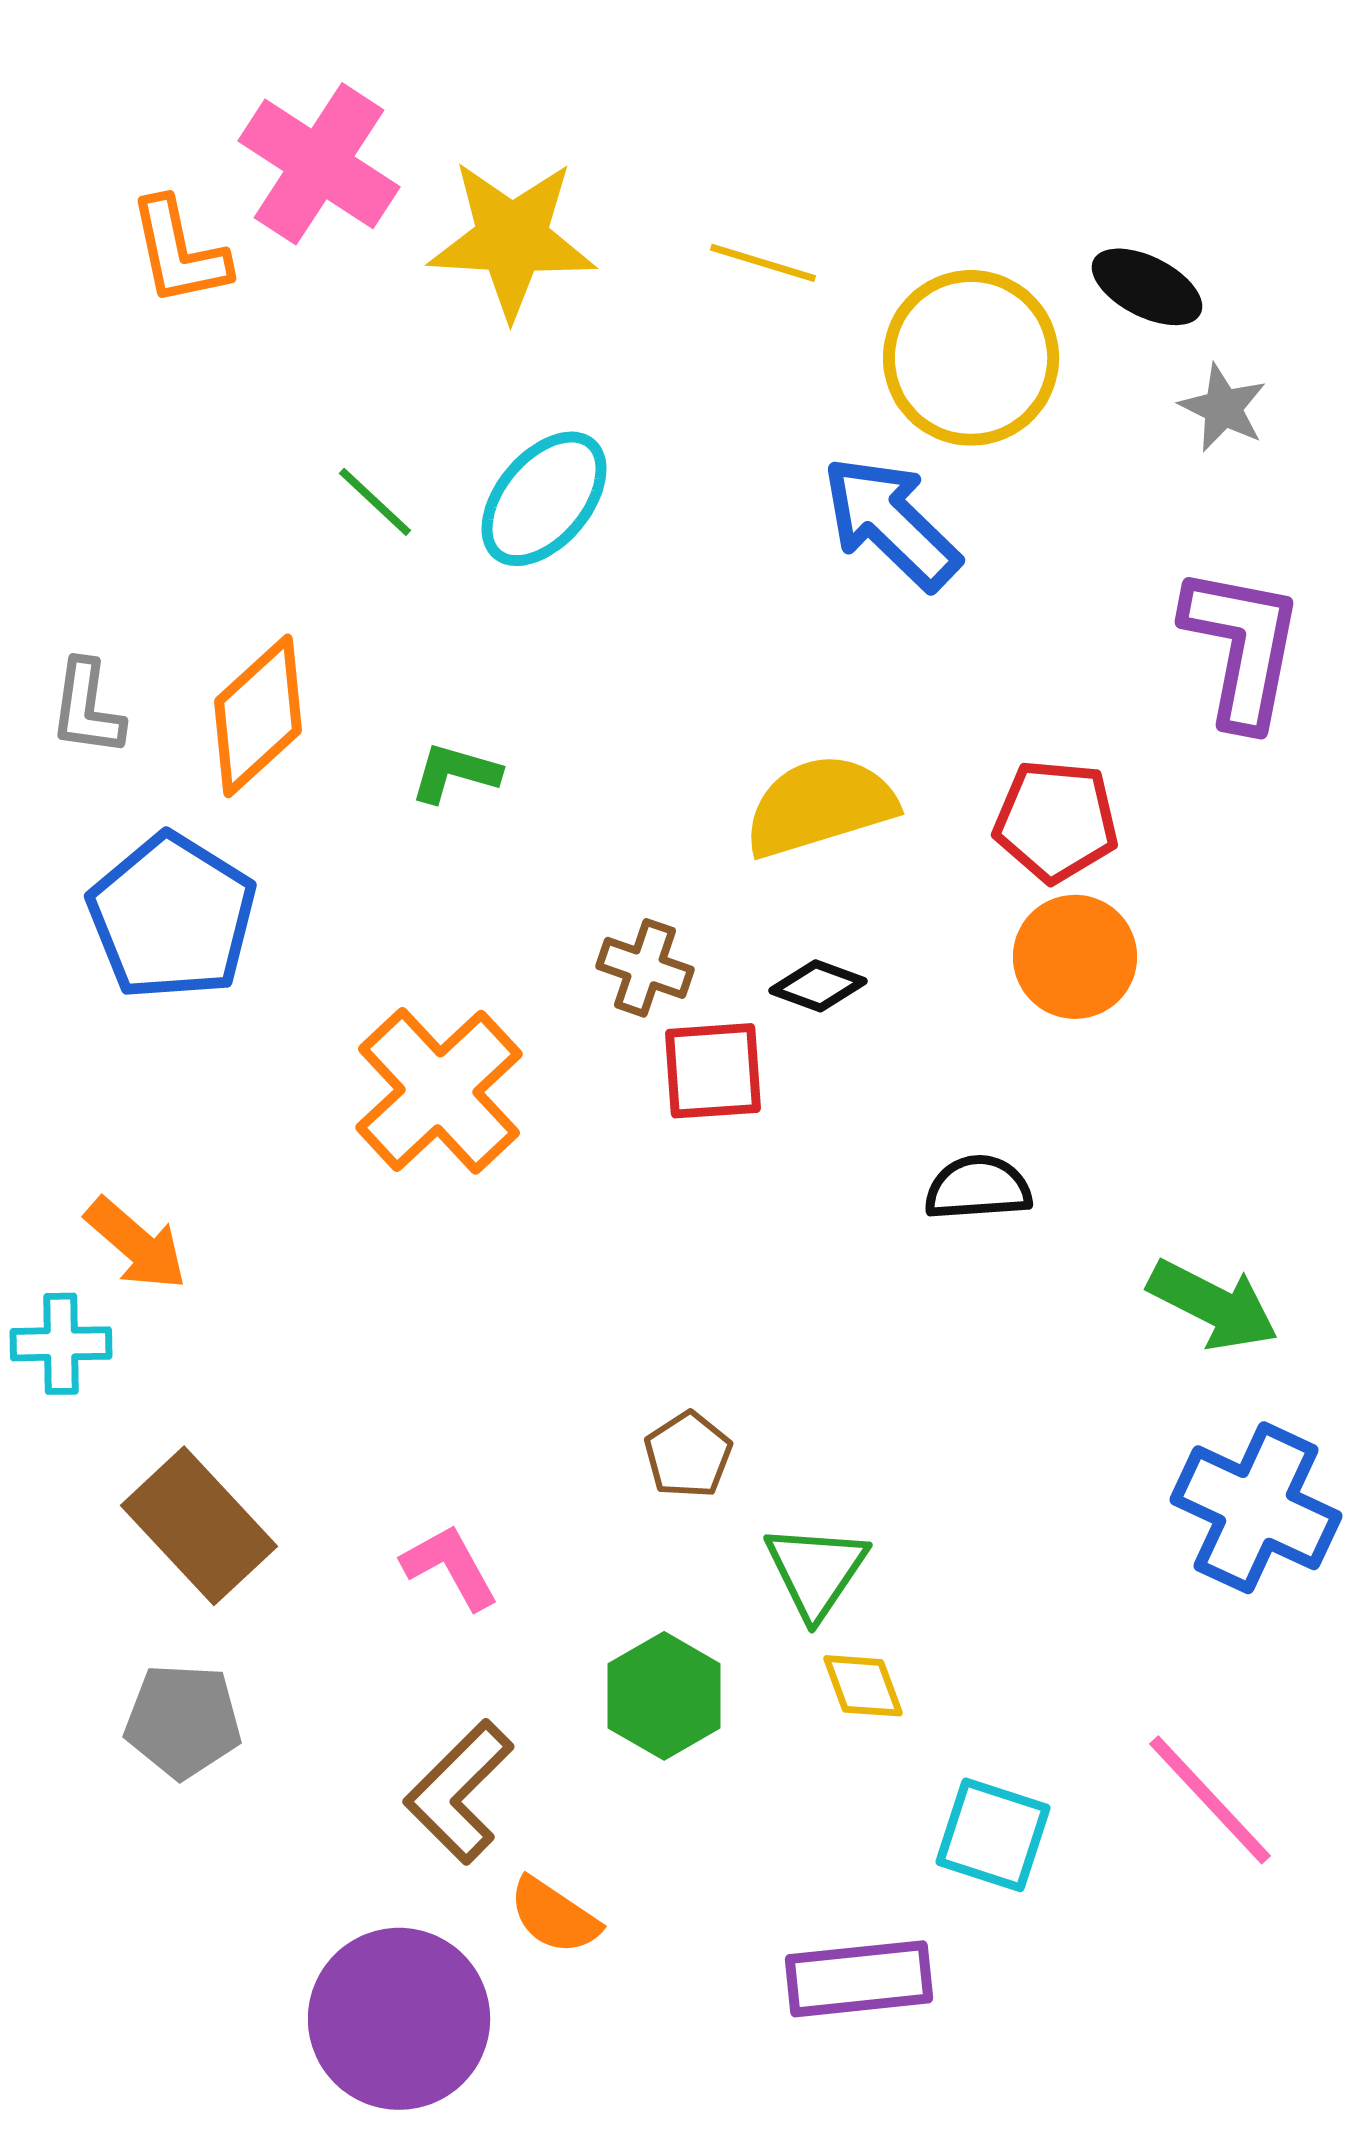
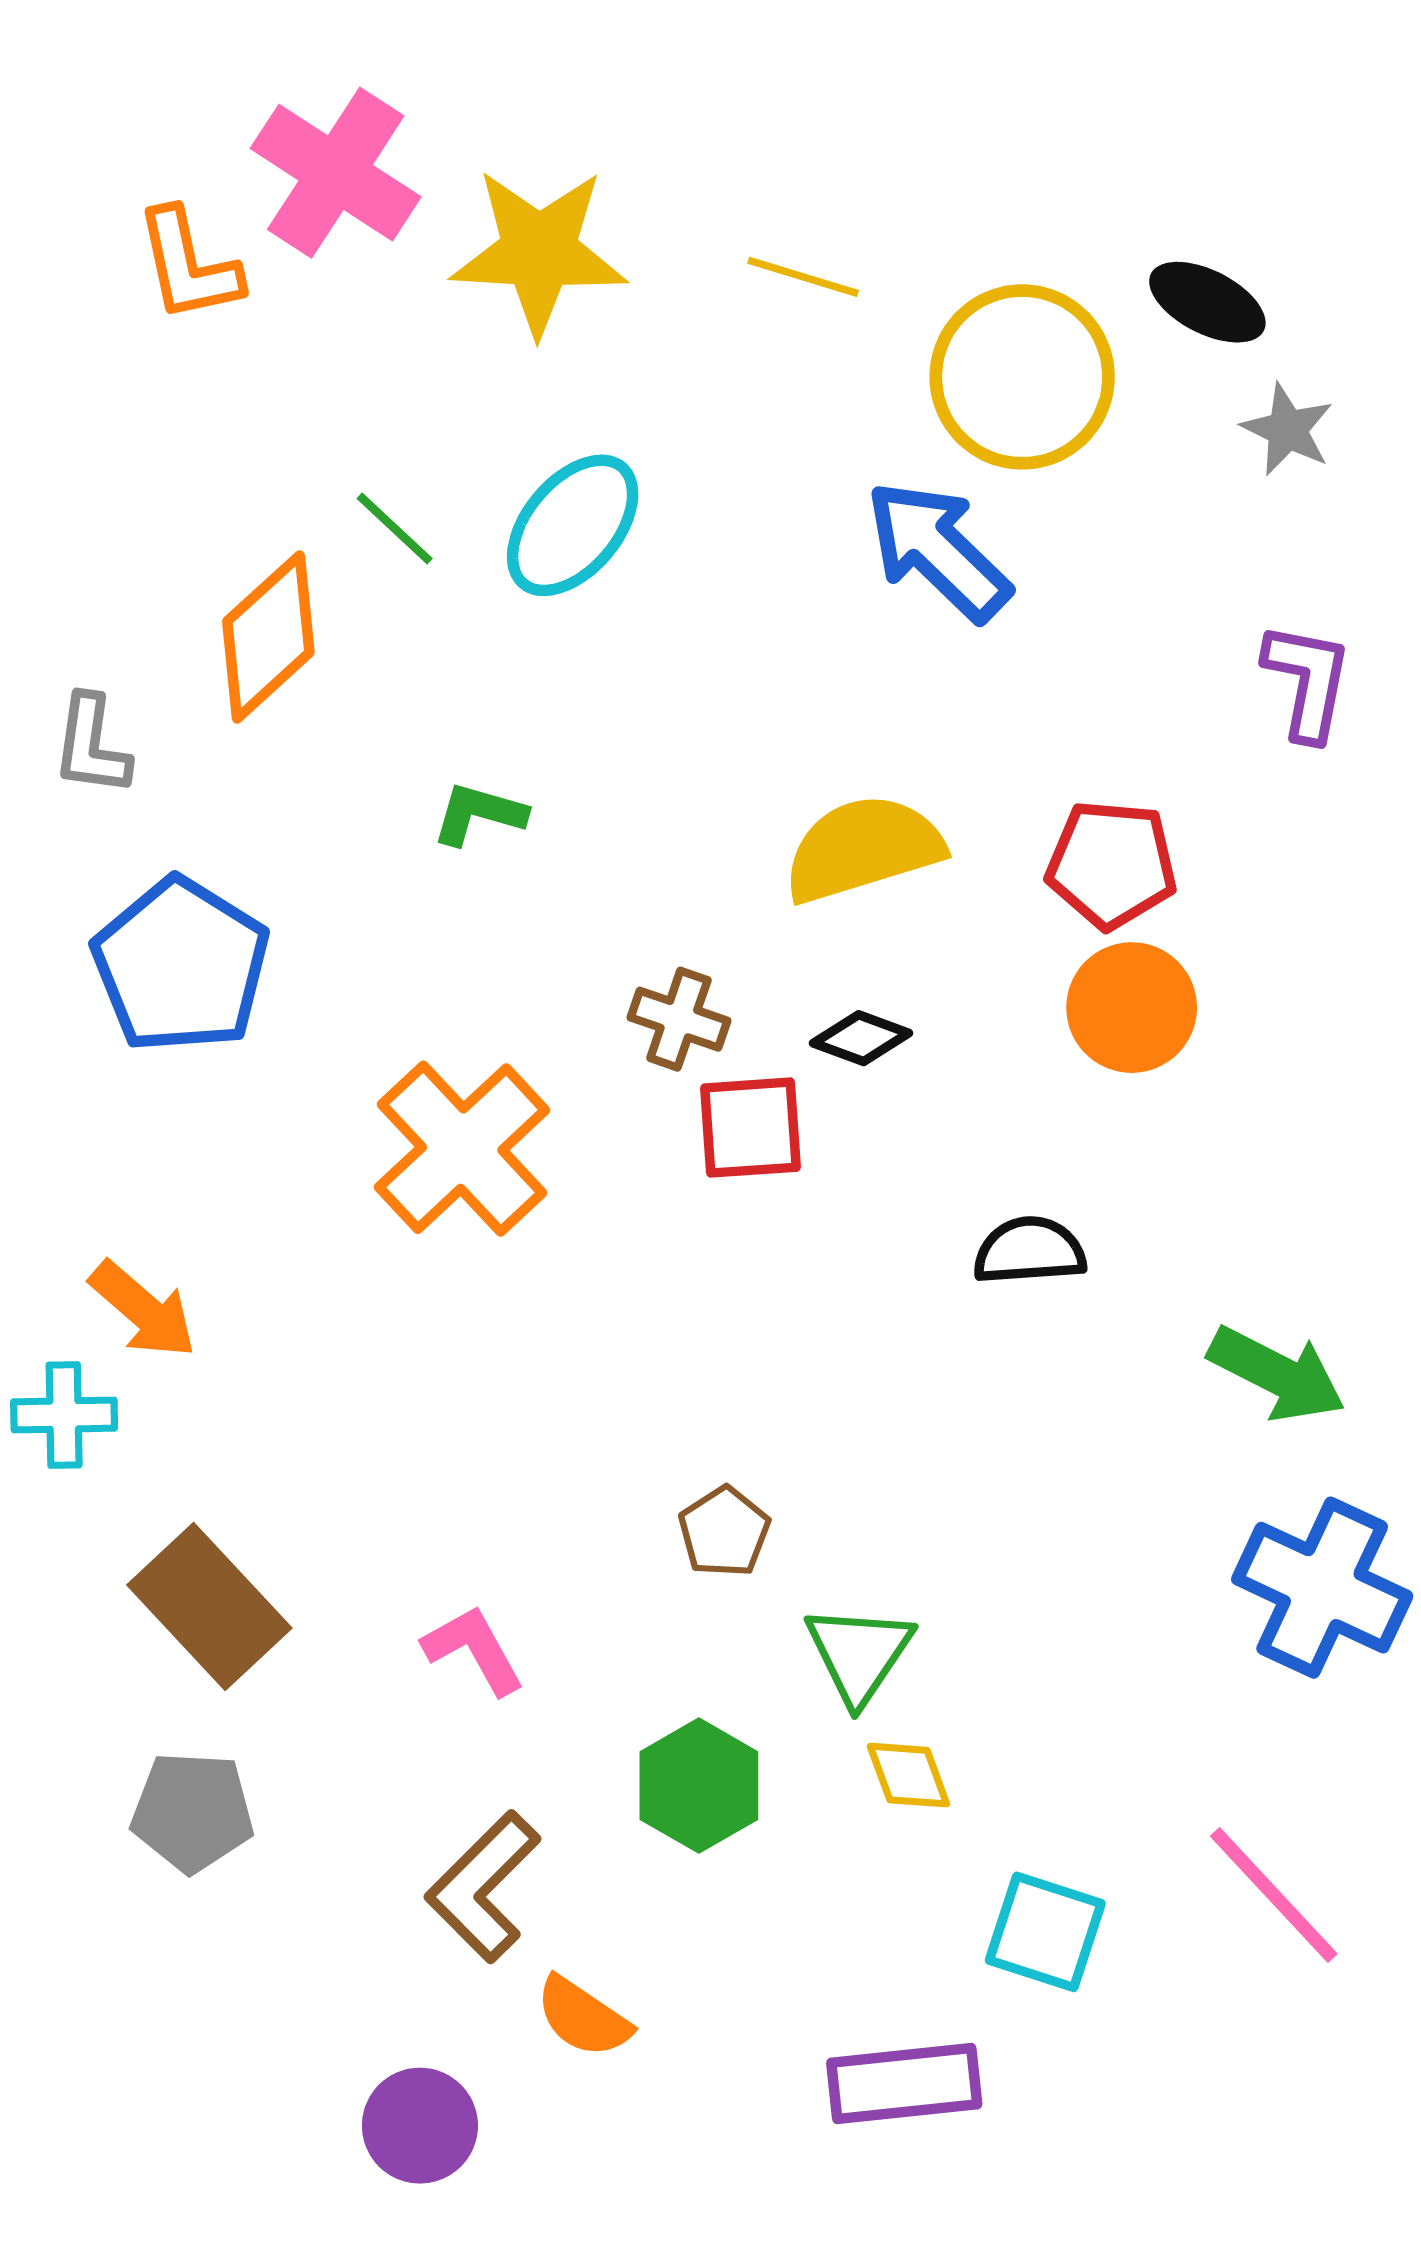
purple L-shape: (1242, 647) -> (1307, 681), size x0.7
orange diamond: (258, 716) -> (268, 637), moved
purple circle: (399, 2019) -> (420, 2126), size x0.6

